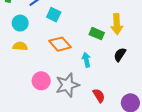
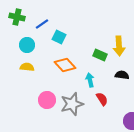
black semicircle: (120, 55) -> (122, 75), turned 64
red semicircle: (99, 96) -> (102, 99), moved

